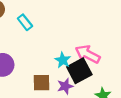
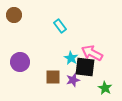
cyan rectangle: (25, 22) -> (60, 26), moved
black square: (79, 71) -> (85, 67), turned 35

